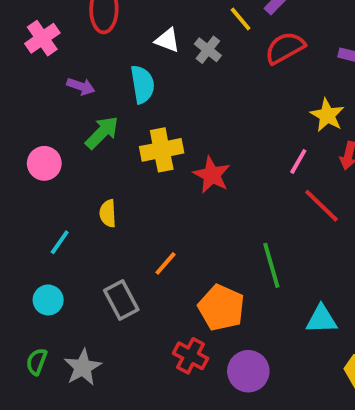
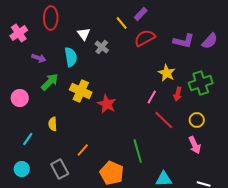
white triangle: (167, 40) -> (84, 34), turned 32
gray cross: (208, 50) -> (102, 47), moved
yellow cross: (162, 150) -> (81, 91), turned 35

